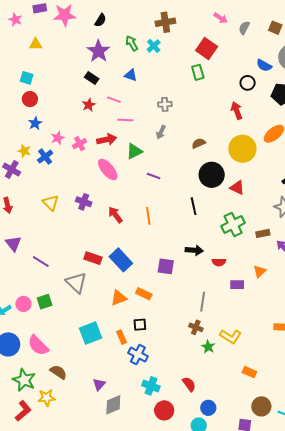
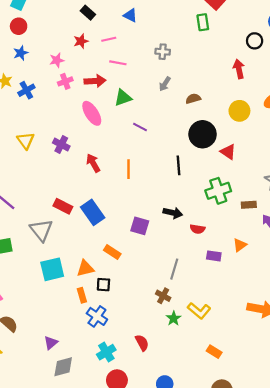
pink line: (114, 100) -> (109, 39), turned -40
gray arrow: (161, 132) -> (165, 84), moved
pink star: (58, 138) -> (57, 60), moved
yellow circle: (242, 149) -> (239, 111), size x0.7
orange triangle: (119, 298) -> (85, 268), moved
cyan square: (91, 333) -> (52, 269), moved
red semicircle: (189, 384) -> (142, 343), moved
cyan cross: (151, 386) -> (106, 352), turned 30

